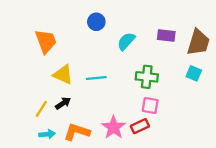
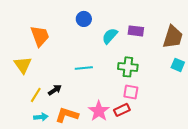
purple rectangle: (166, 36) -> (136, 31), moved
cyan square: (194, 73) -> (178, 65), moved
yellow triangle: (63, 75) -> (23, 65), moved, turned 30

